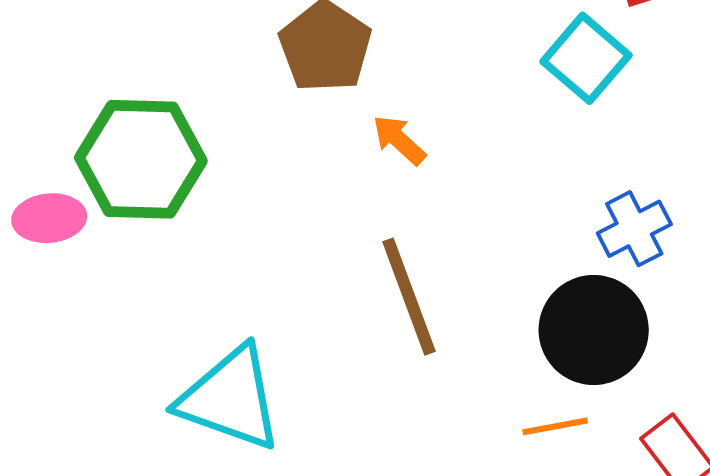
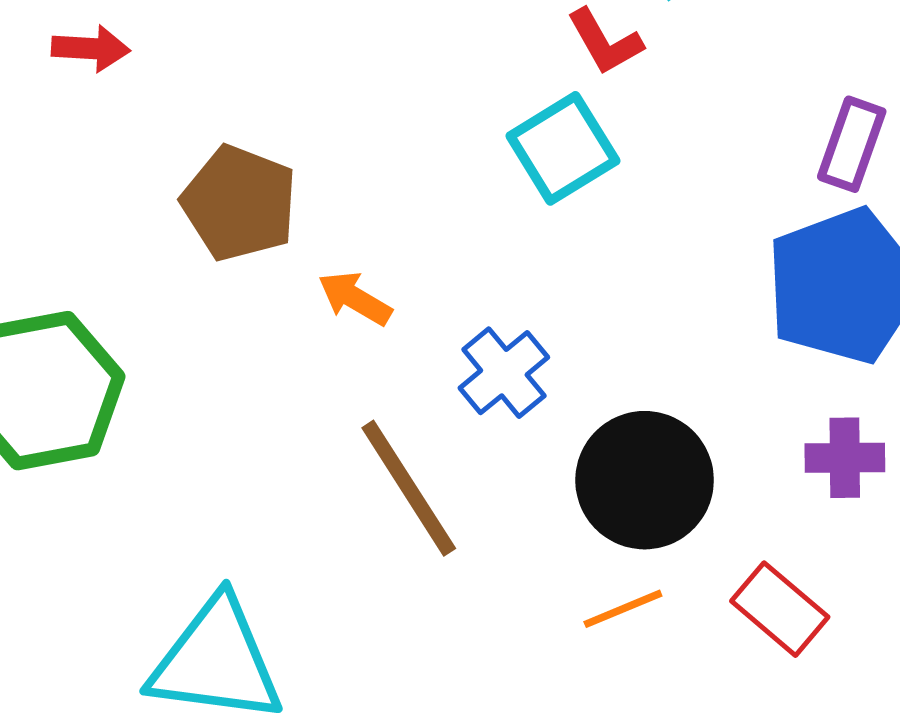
cyan square: (586, 58) -> (563, 148), turned 30
blue cross: (634, 229) -> (504, 373), moved

